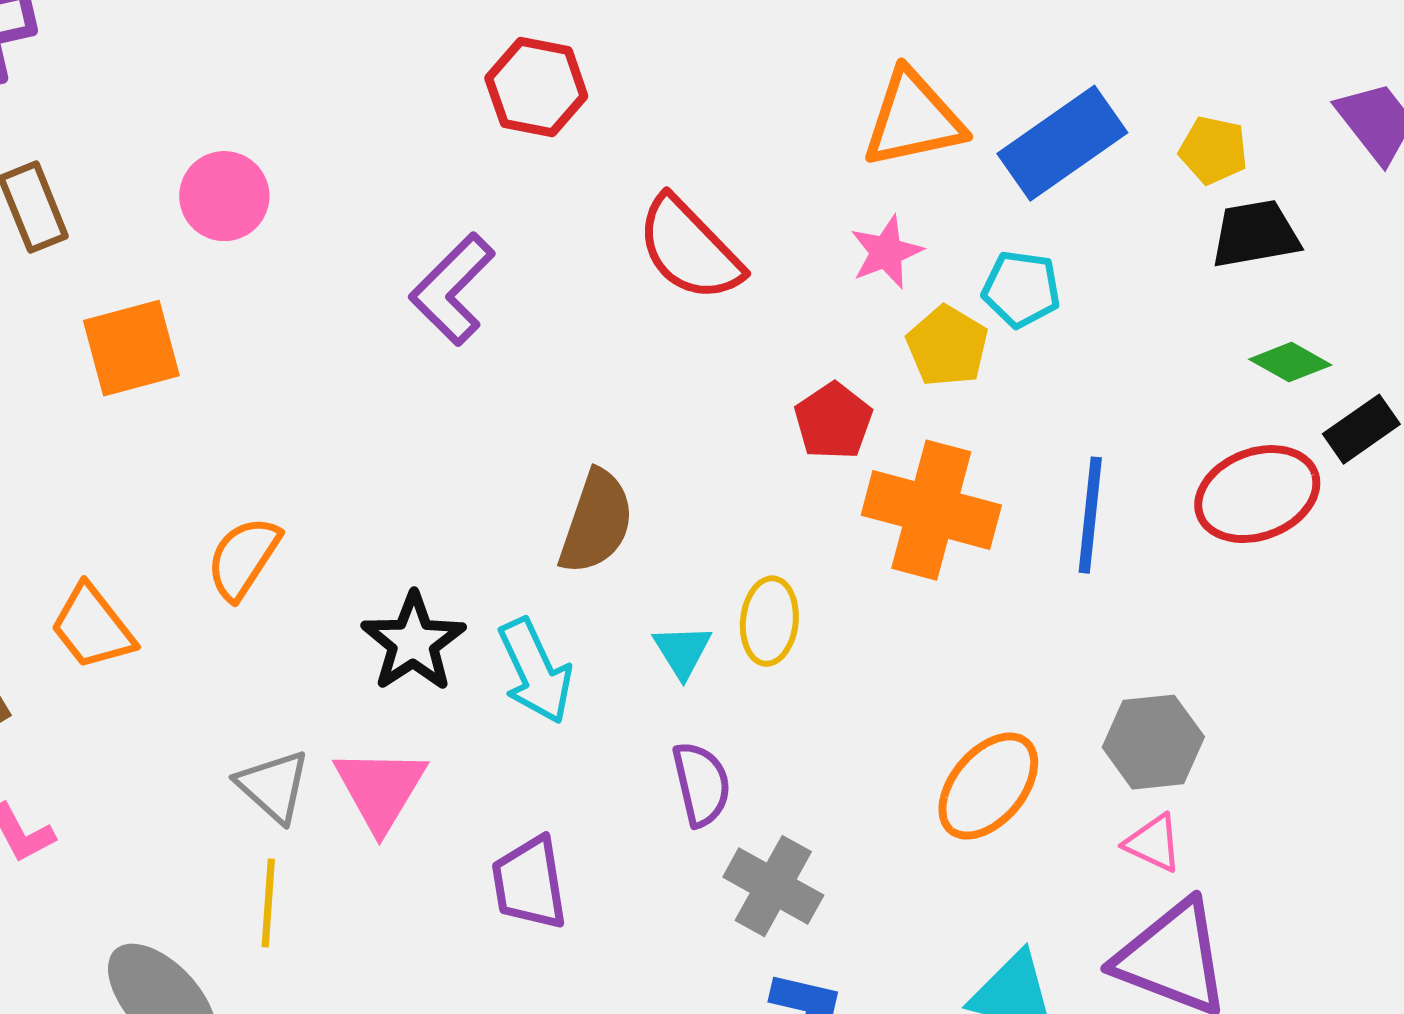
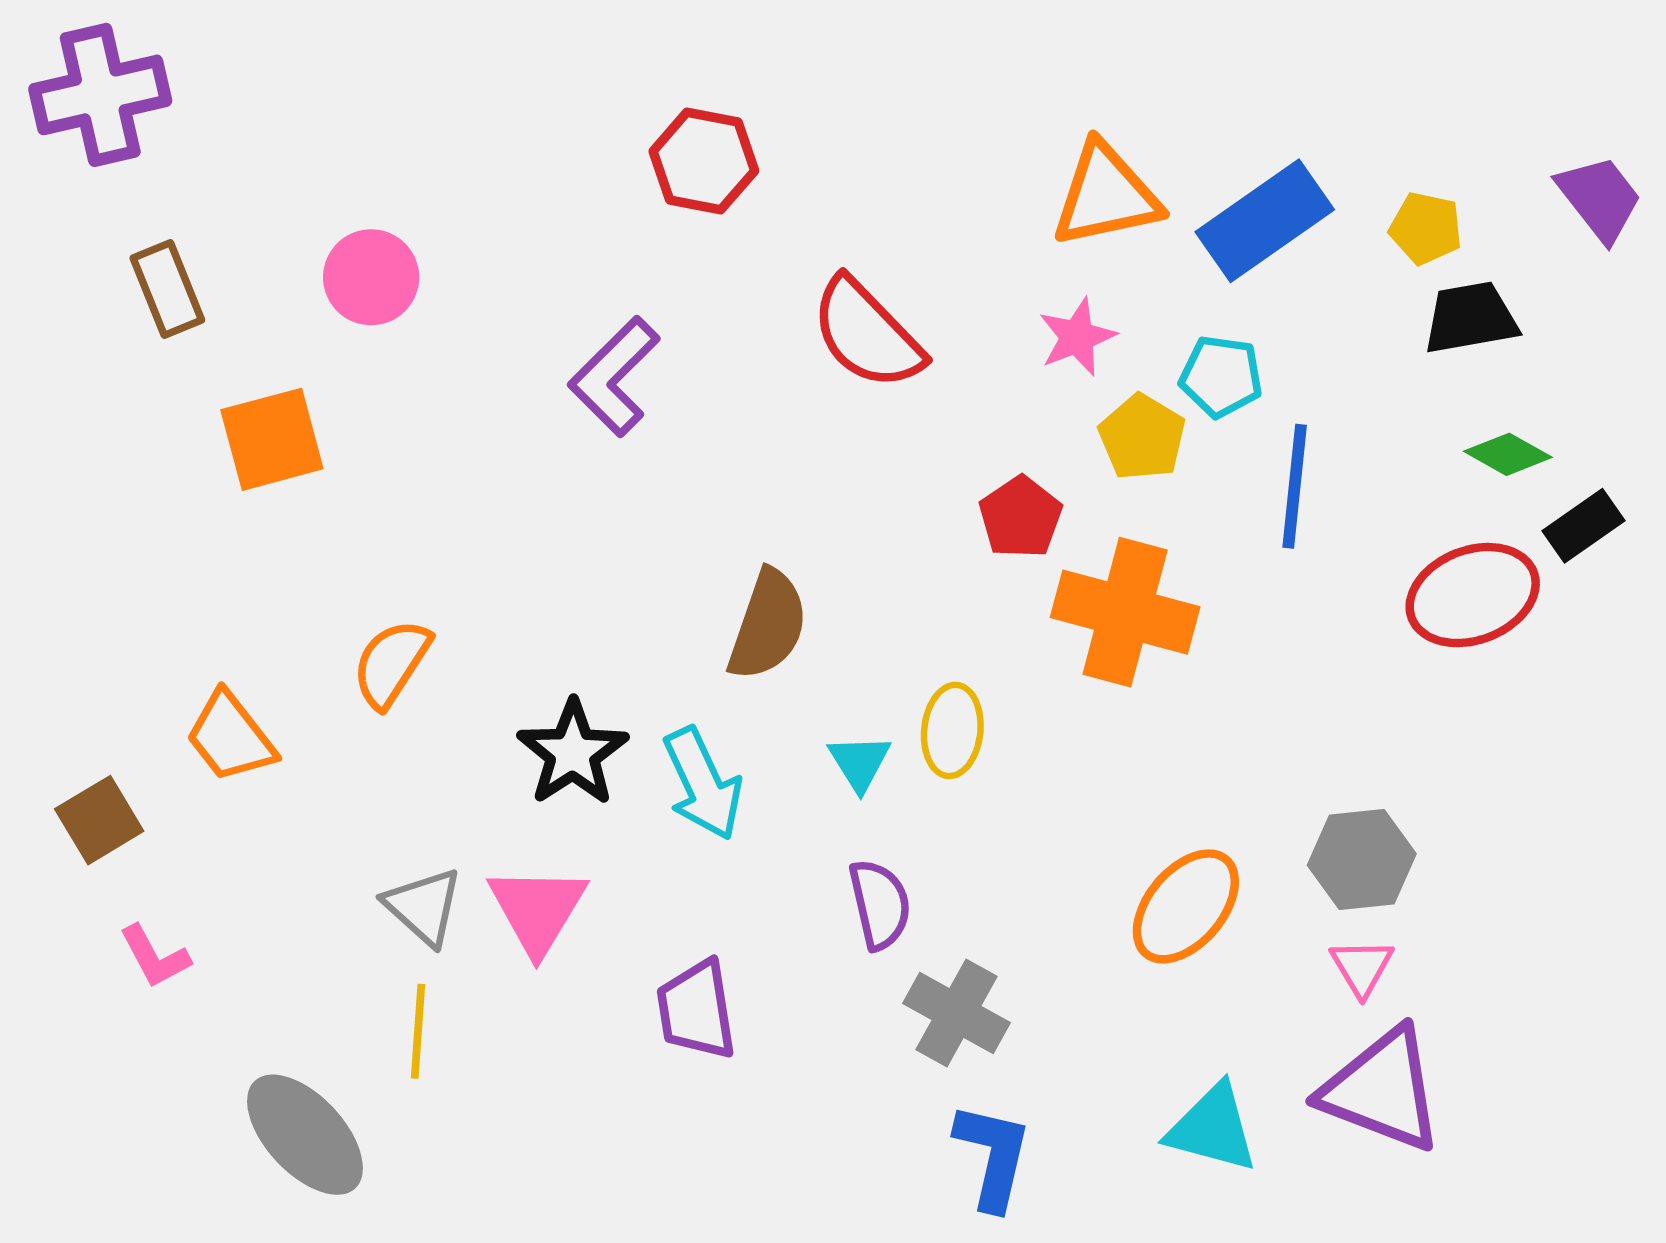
blue line: (1090, 515) -> (1295, 486), moved
pink triangle: (1153, 843) -> (1362, 967), turned 34

